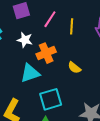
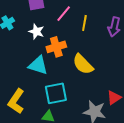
yellow semicircle: (74, 68) -> (83, 64), size x1.6
cyan triangle: (30, 73) -> (38, 65), turned 30

